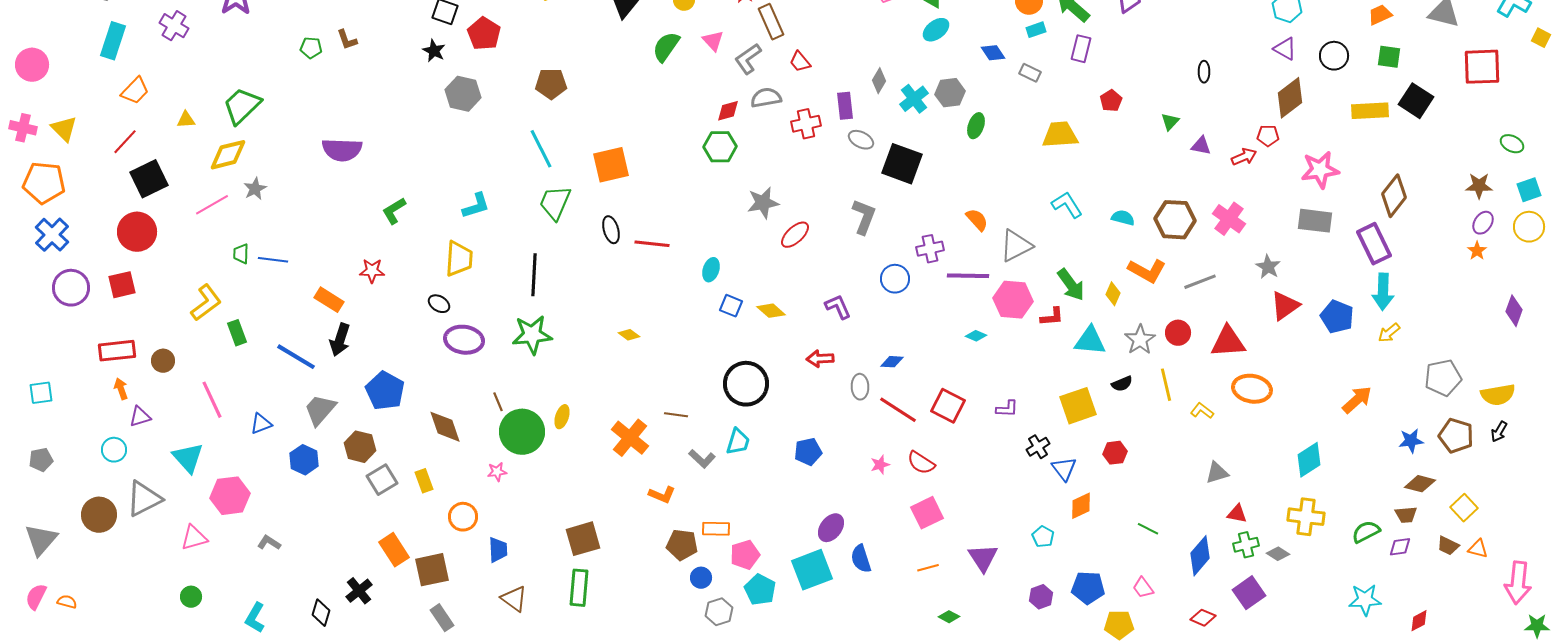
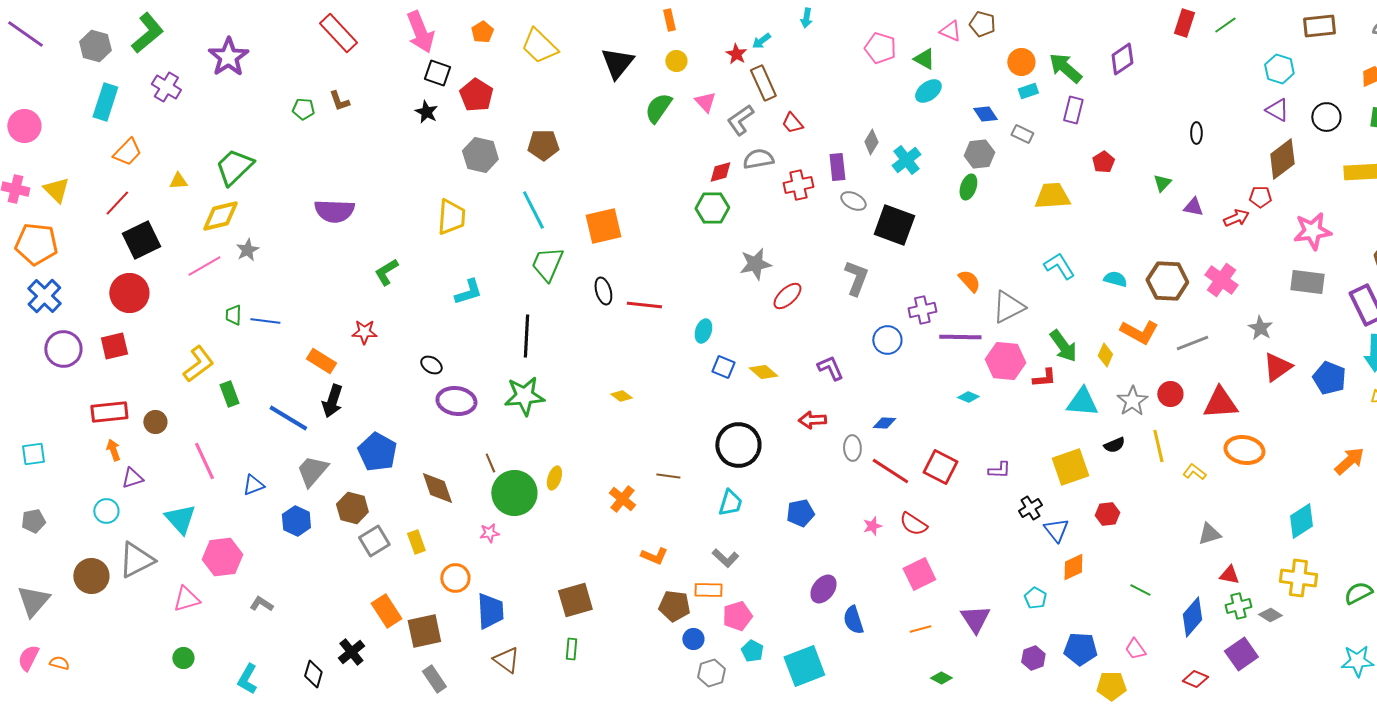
gray hexagon: (950, 93) -> (979, 154), moved
gray hexagon: (463, 94) -> (480, 155), moved
cyan L-shape: (476, 206) -> (468, 292), moved
yellow trapezoid: (459, 259) -> (451, 217), moved
orange cross: (630, 438) -> (622, 499), size x0.7
gray L-shape: (702, 459) -> (725, 558), moved
blue trapezoid: (498, 550) -> (490, 611), size x1.4
cyan square: (812, 570) -> (804, 666), moved
green rectangle: (579, 588) -> (571, 649), size x0.6
cyan pentagon: (760, 590) -> (752, 651), size x0.7

